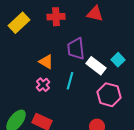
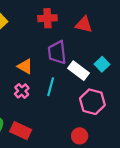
red triangle: (95, 14) -> (84, 25), moved
red cross: (56, 17) -> (47, 18), moved

